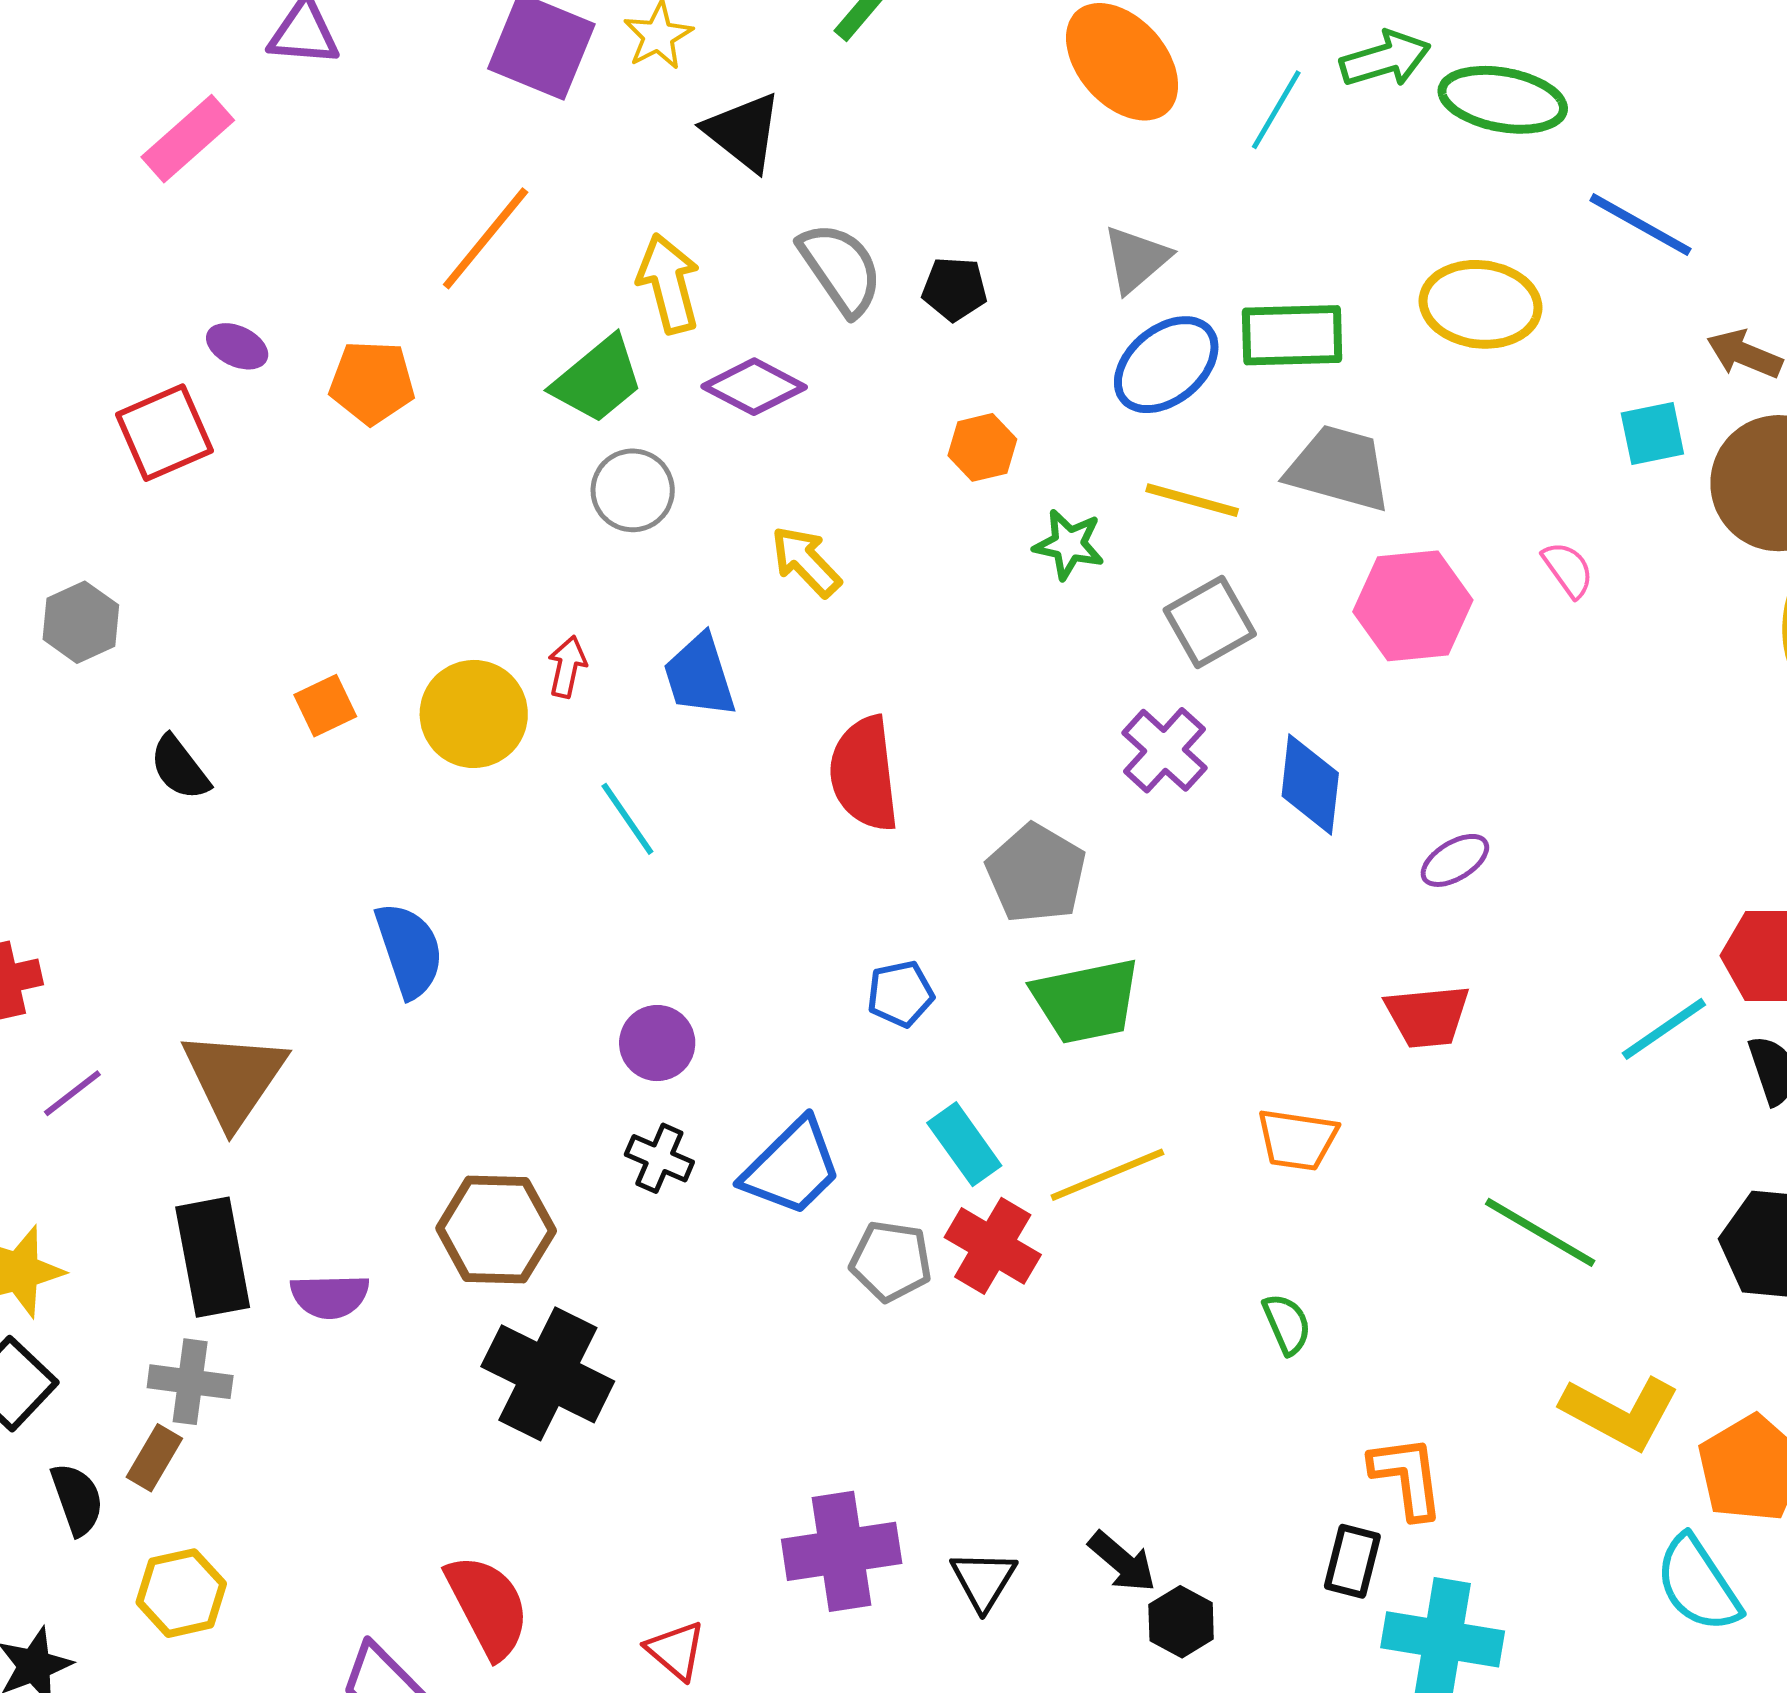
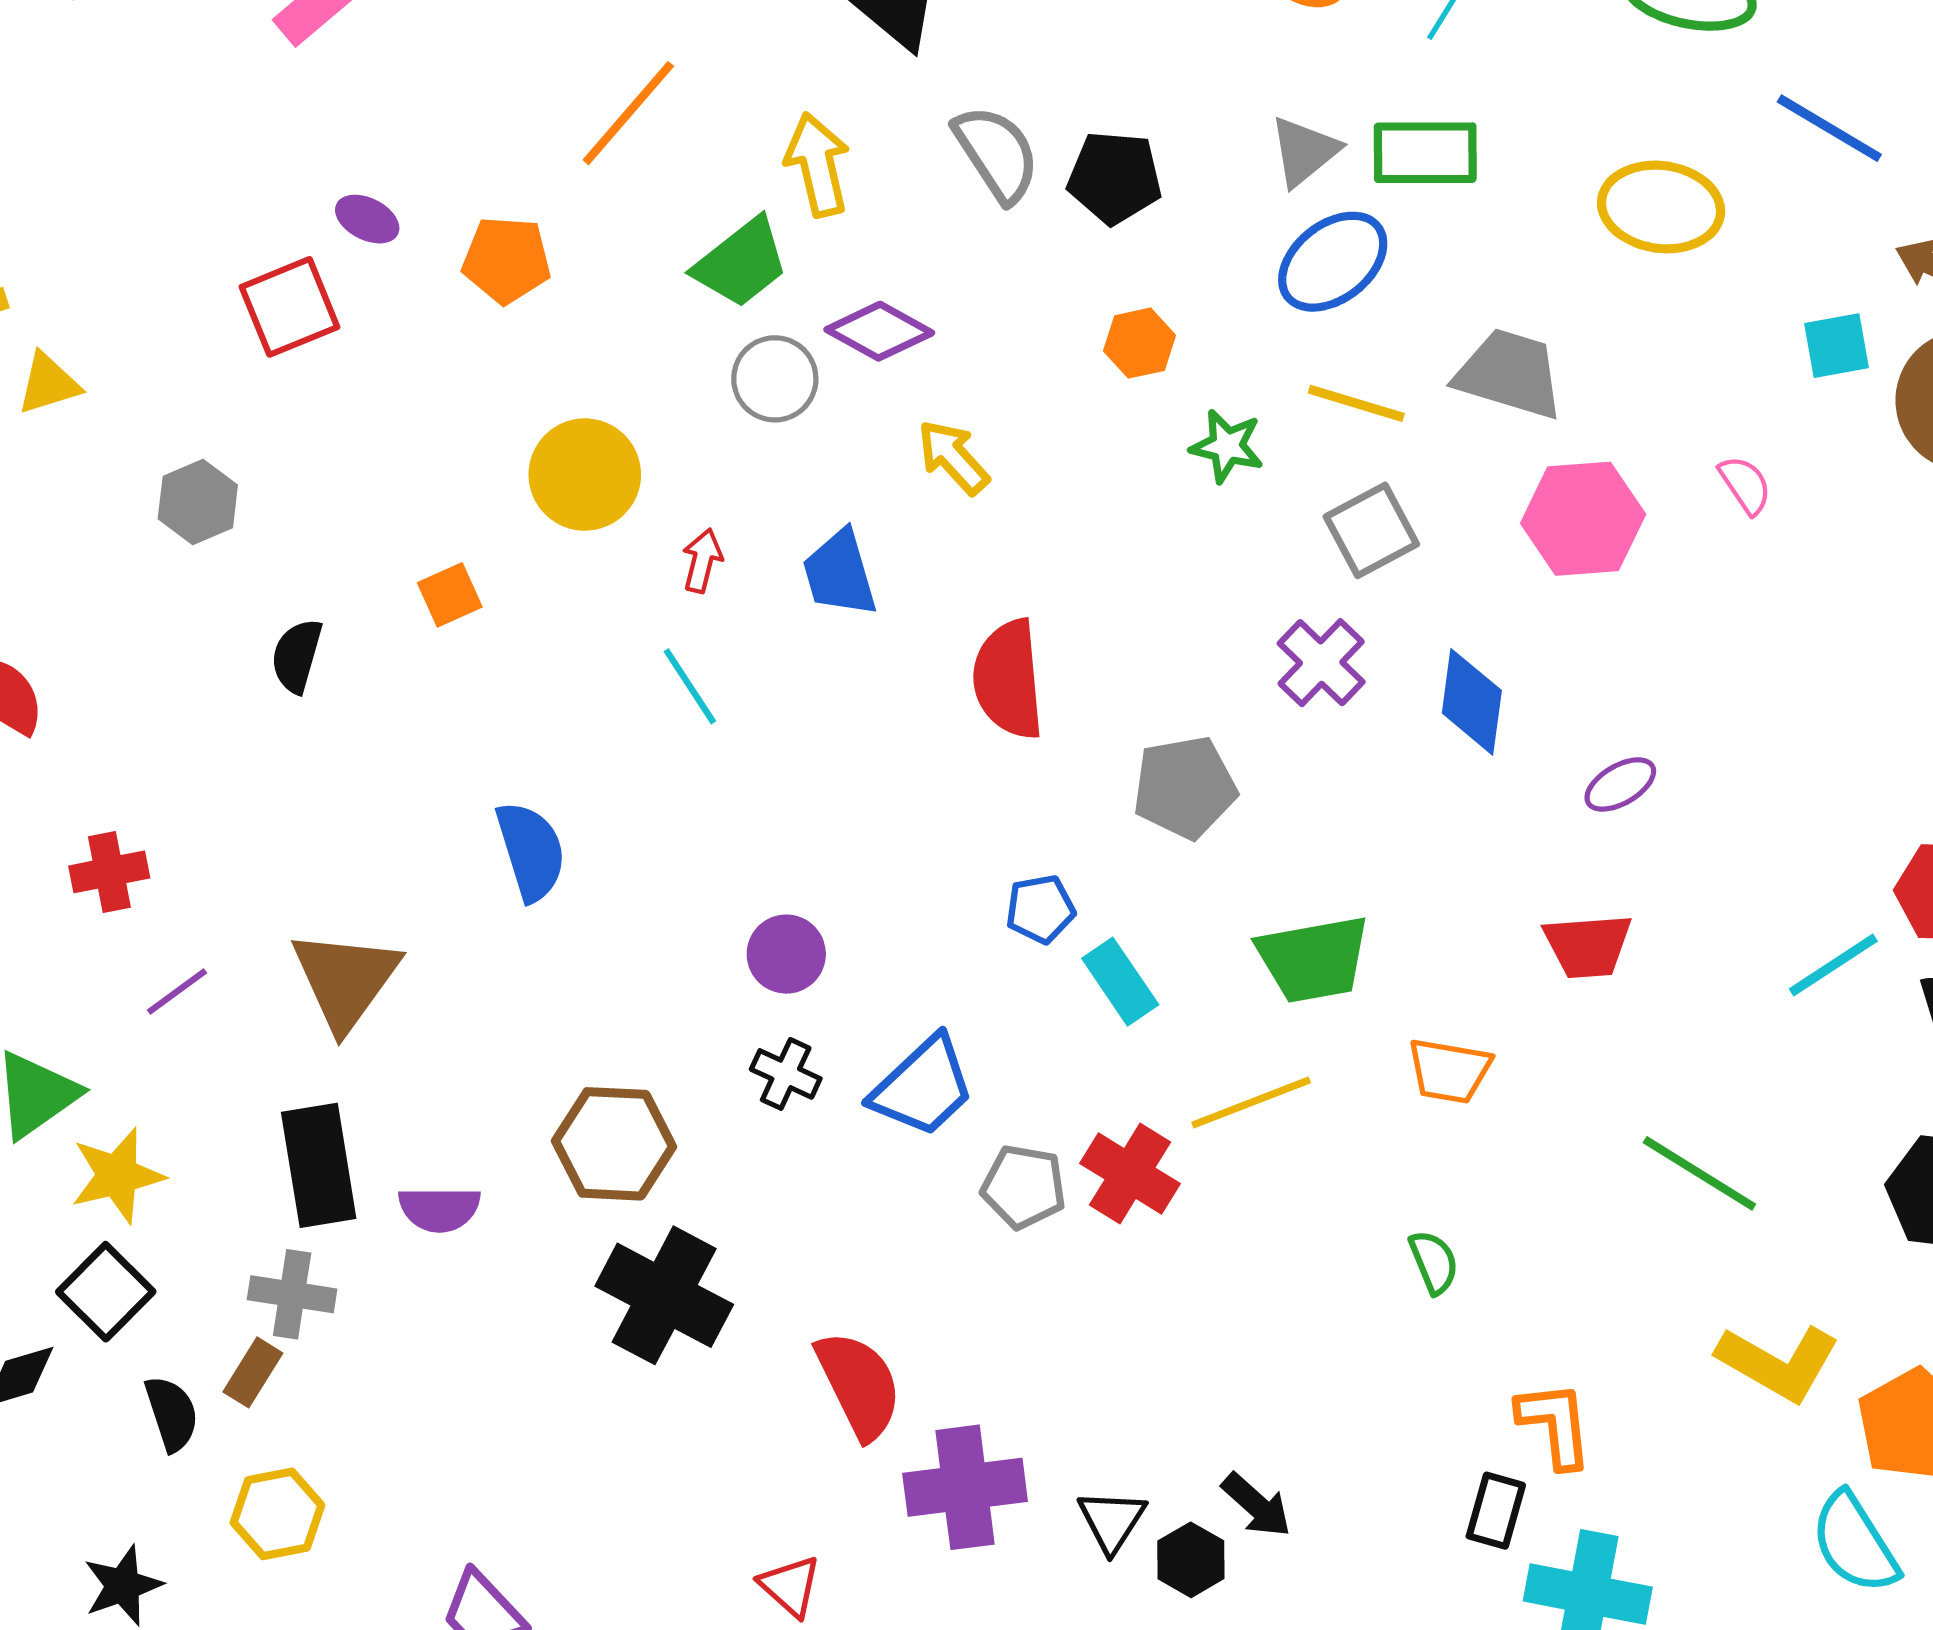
black pentagon: (955, 289) -> (1115, 178), size x1.4
green rectangle: (1292, 335) -> (1425, 153), moved
purple diamond: (754, 387) -> (879, 331), moved
yellow circle: (474, 714) -> (585, 475), moved
black semicircle: (180, 768) -> (297, 656), turned 52
cyan line: (627, 819) -> (690, 686), moved
gray pentagon: (1036, 873) -> (1185, 787), turned 30
green trapezoid: (1086, 1001) -> (1313, 959), moved
cyan rectangle: (964, 1144) -> (1120, 982), moved
red semicircle: (488, 1606) -> (859, 1385), moved
black hexagon: (1181, 1622) -> (1191, 1560), moved

